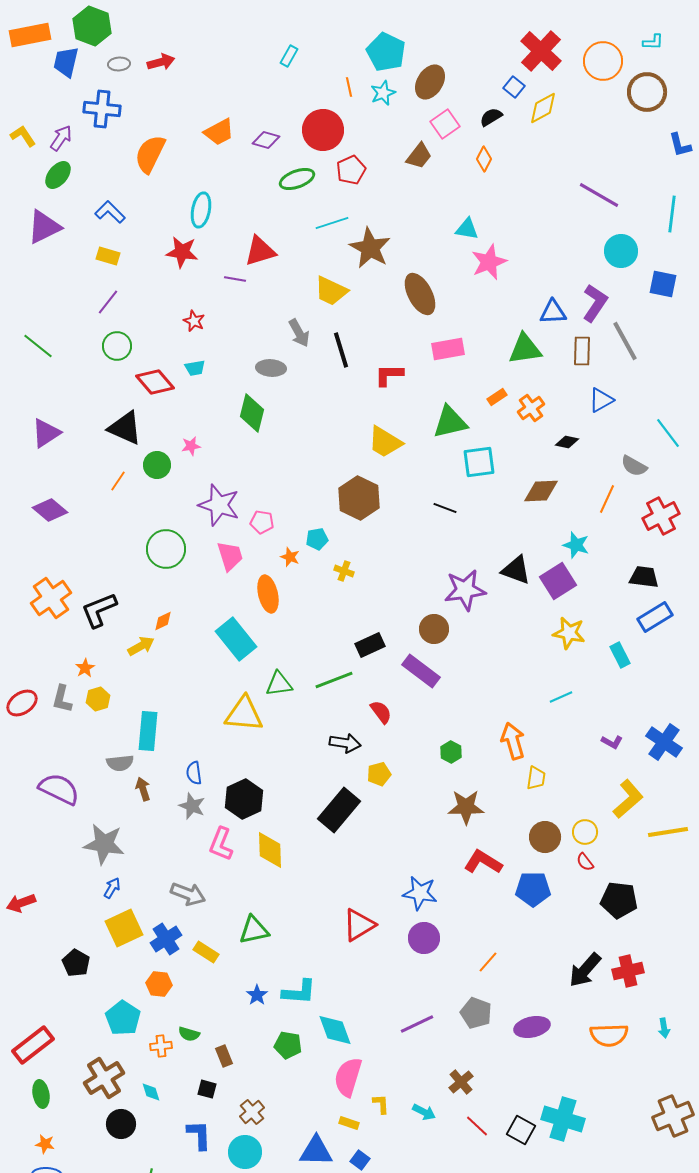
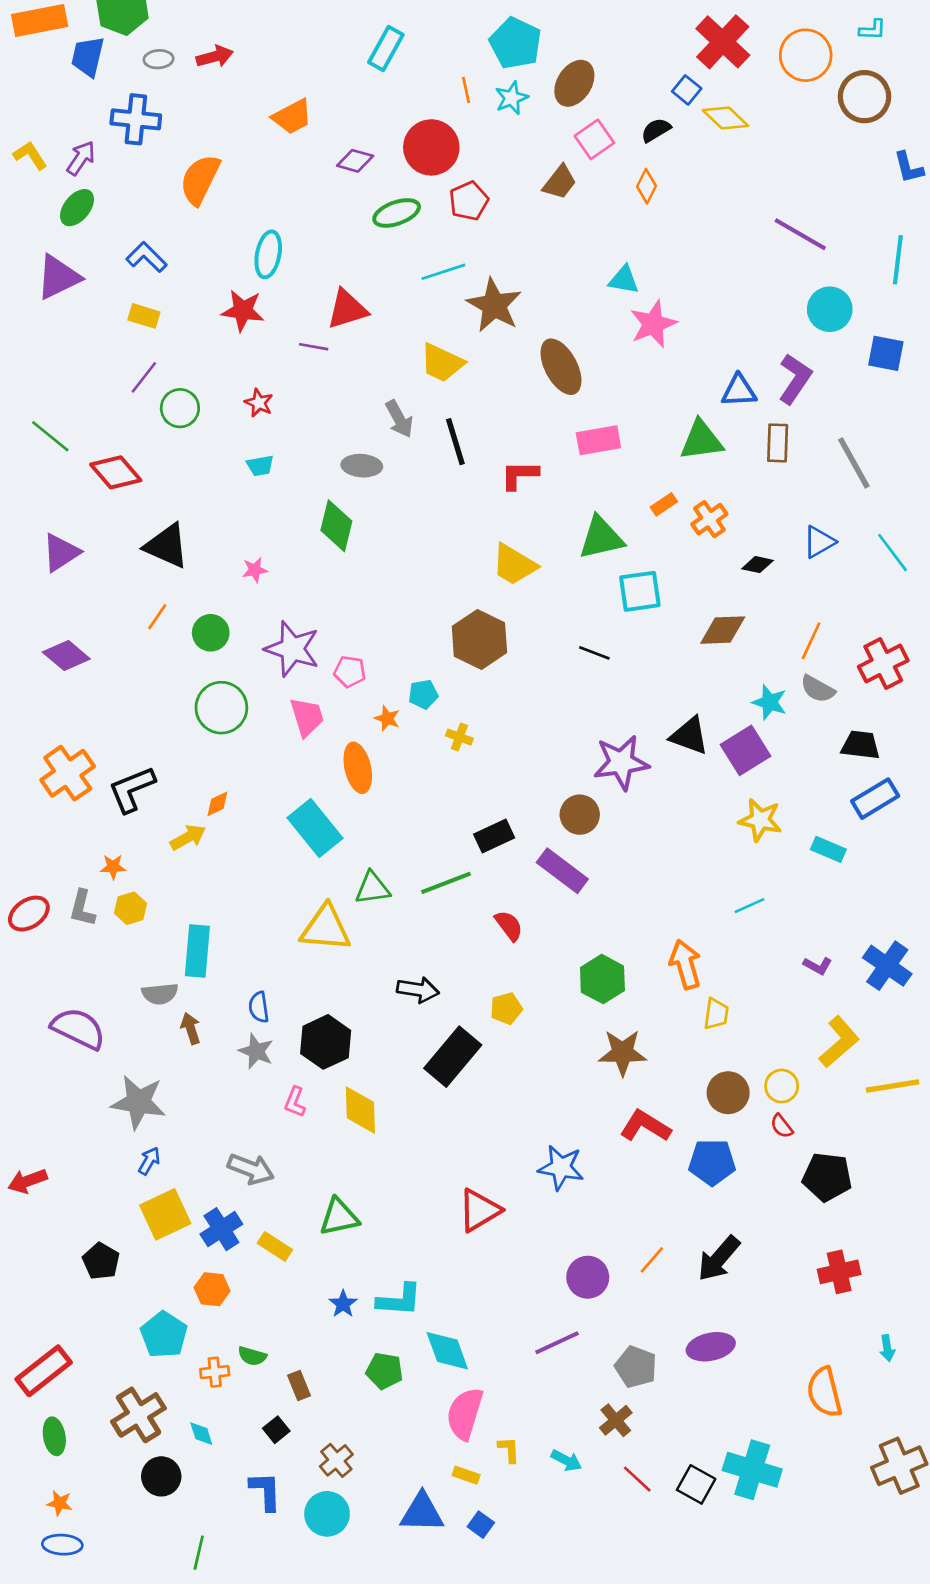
cyan rectangle: (289, 56) -> (386, 49), size x1.5
yellow diamond: (543, 108) -> (725, 118), turned 72
orange trapezoid: (219, 132) -> (292, 117), moved
gray line: (625, 341) -> (854, 463), moved
green circle: (117, 346) -> (180, 408), moved
red diamond: (155, 382) -> (116, 472), moved
blue triangle: (601, 400) -> (819, 542), moved
green circle: (157, 465) -> (211, 633), moved
gray semicircle: (634, 466) -> (818, 689), moved
cyan rectangle: (620, 655) -> (828, 849), turned -40
orange star: (85, 668) -> (113, 867), turned 30
black arrow: (345, 743) -> (418, 990), moved
green hexagon: (451, 752) -> (602, 979), size x1.6
pink L-shape: (221, 844) -> (295, 1102), size x0.7
purple circle: (424, 938) -> (588, 1277), moved
black arrow: (585, 970) -> (719, 1258), moved
gray pentagon: (476, 1013) -> (636, 1367), moved
orange semicircle: (609, 1035) -> (824, 1392), moved, turned 78
black square: (207, 1089) -> (276, 1430), turned 36

